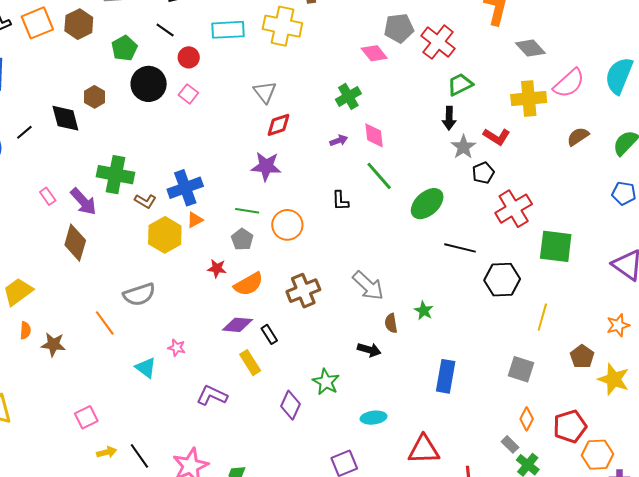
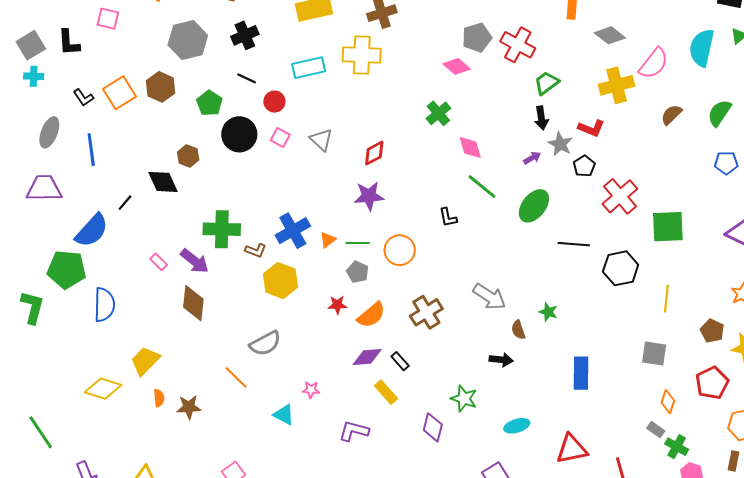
gray triangle: (265, 92) -> (321, 140), moved
purple arrow: (339, 140) -> (532, 158), moved
orange triangle: (195, 220) -> (328, 240), moved
red pentagon: (570, 426) -> (712, 383), moved

